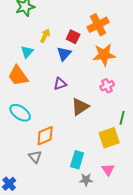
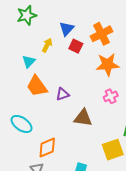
blue triangle: (64, 54) -> (67, 29), moved
orange trapezoid: (18, 76) -> (37, 86), moved
brown triangle: (80, 107) -> (83, 118), turned 42

